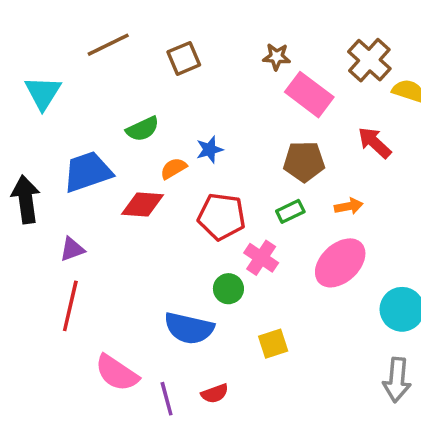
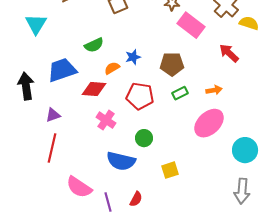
brown pentagon: (304, 162) -> (172, 64), moved
pink cross: (261, 258) -> (106, 120), moved
red semicircle: (215, 394) -> (136, 199), turned -42

